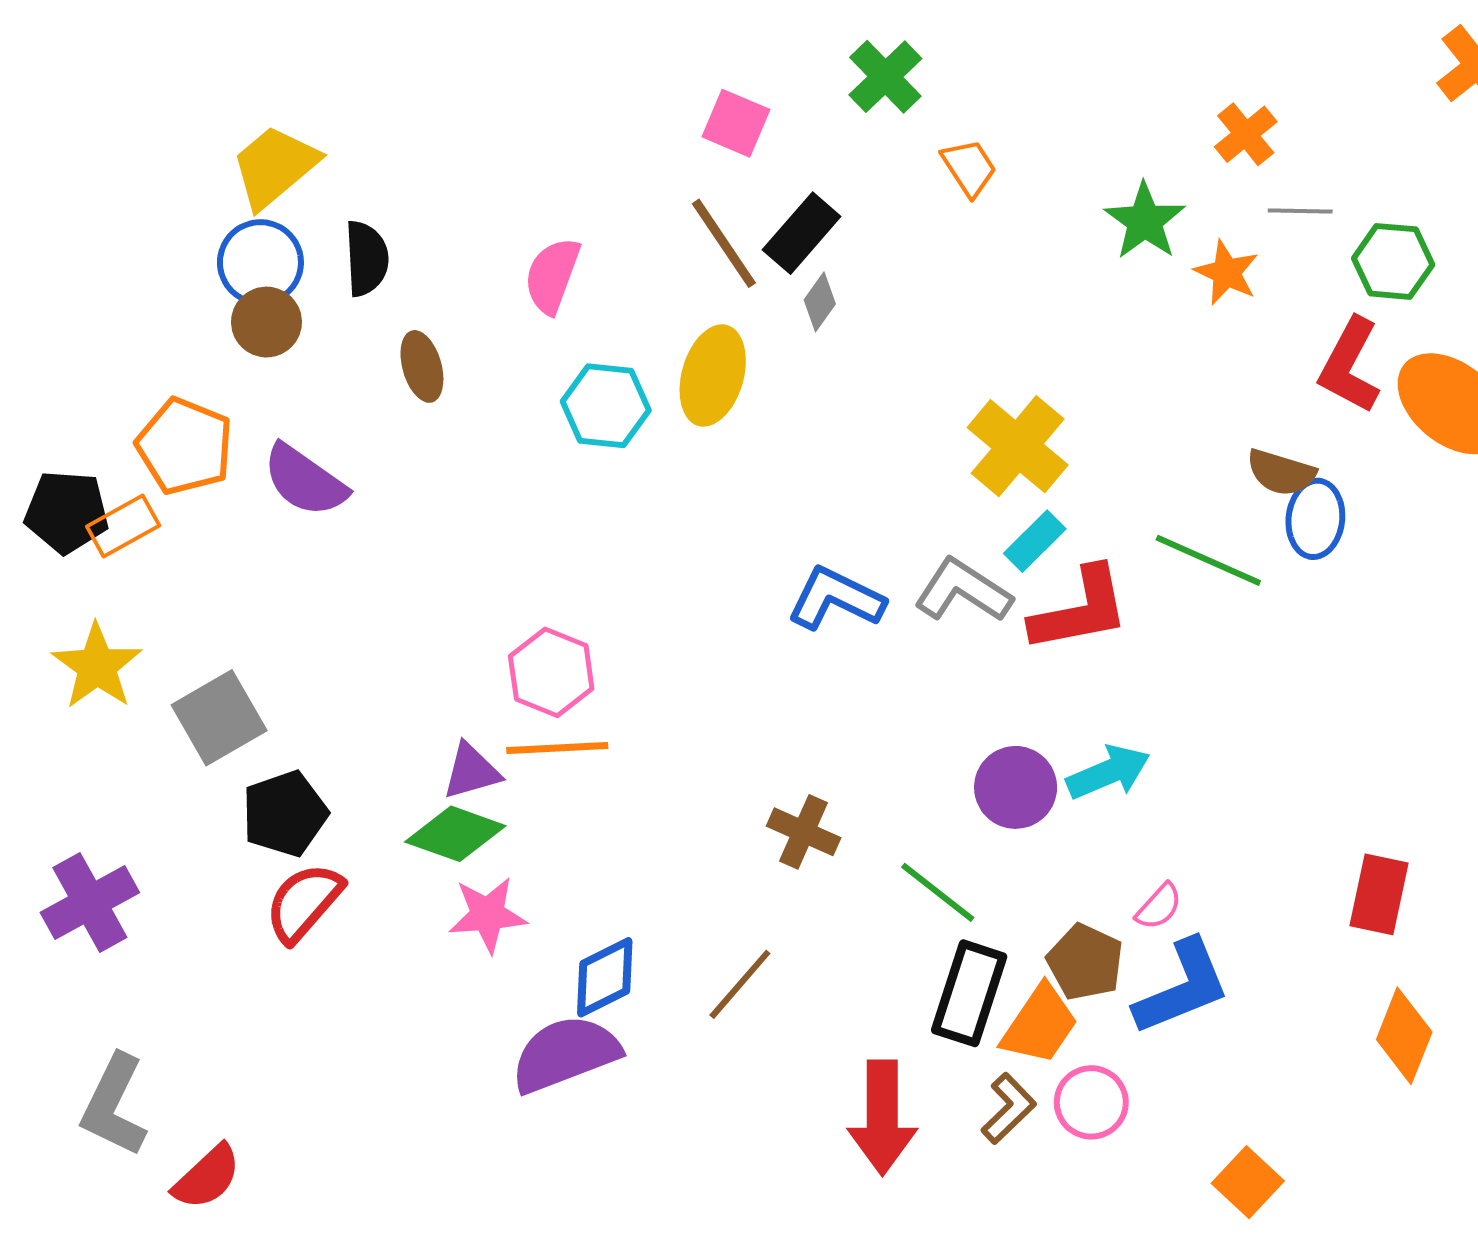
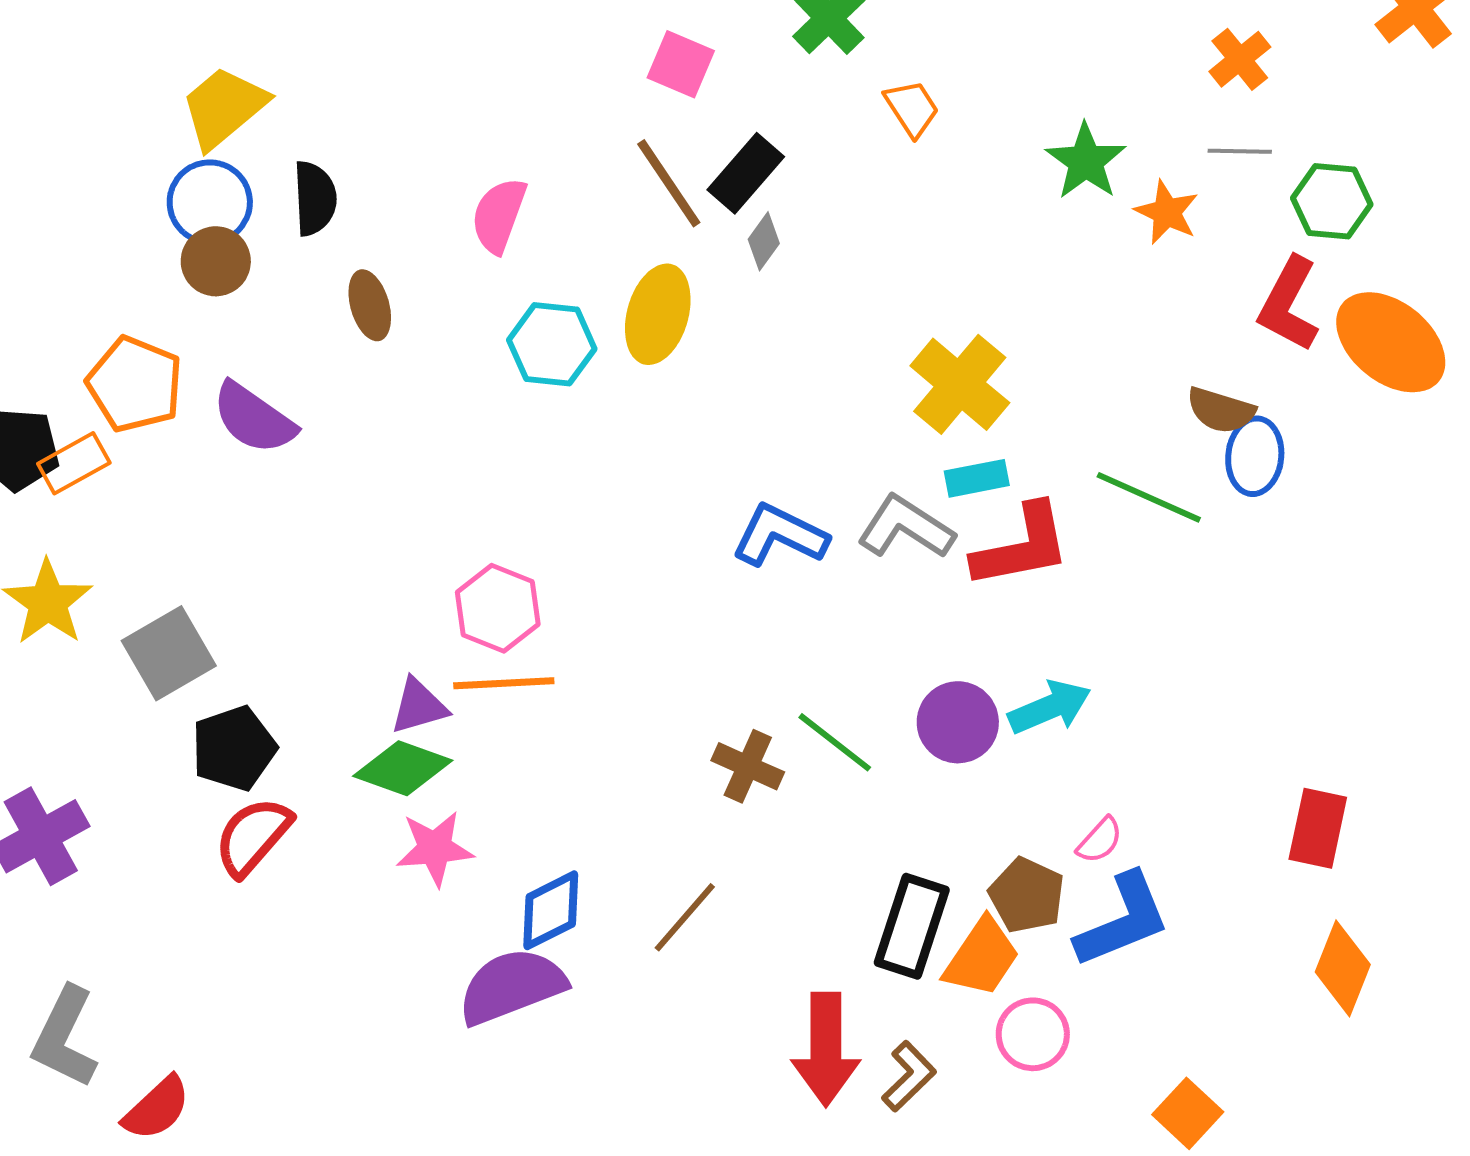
orange cross: (1246, 134) -> (1240, 59), moved
cyan rectangle: (1035, 541) -> (977, 478), turned 34
green line: (938, 892) -> (835, 742), moved
brown L-shape: (1008, 1108) -> (909, 1076), moved

